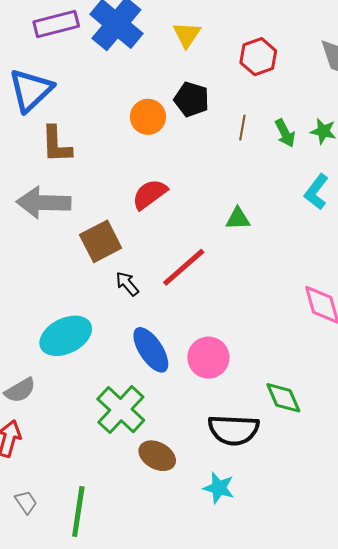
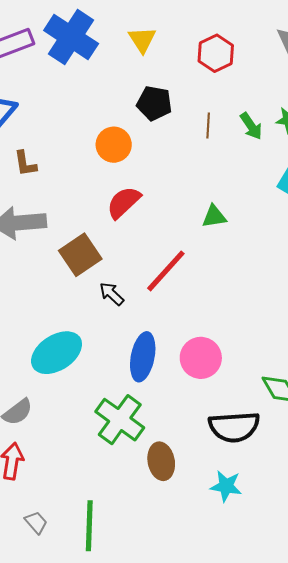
orange circle: (148, 117) -> (114, 145), moved
brown L-shape: (56, 144) -> (25, 164), size x0.7
blue ellipse: (151, 350) -> (143, 357), turned 51
brown ellipse: (157, 456) -> (161, 461), turned 57

